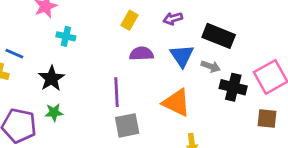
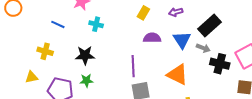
black rectangle: (219, 36) -> (210, 26), turned -65
blue line: (14, 54) -> (58, 24), moved
black star: (51, 78) -> (85, 55), turned 30

